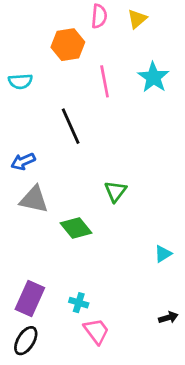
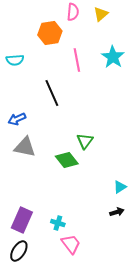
green diamond: (76, 228) -> (67, 160), moved
black arrow: (168, 318) -> (117, 212), moved

